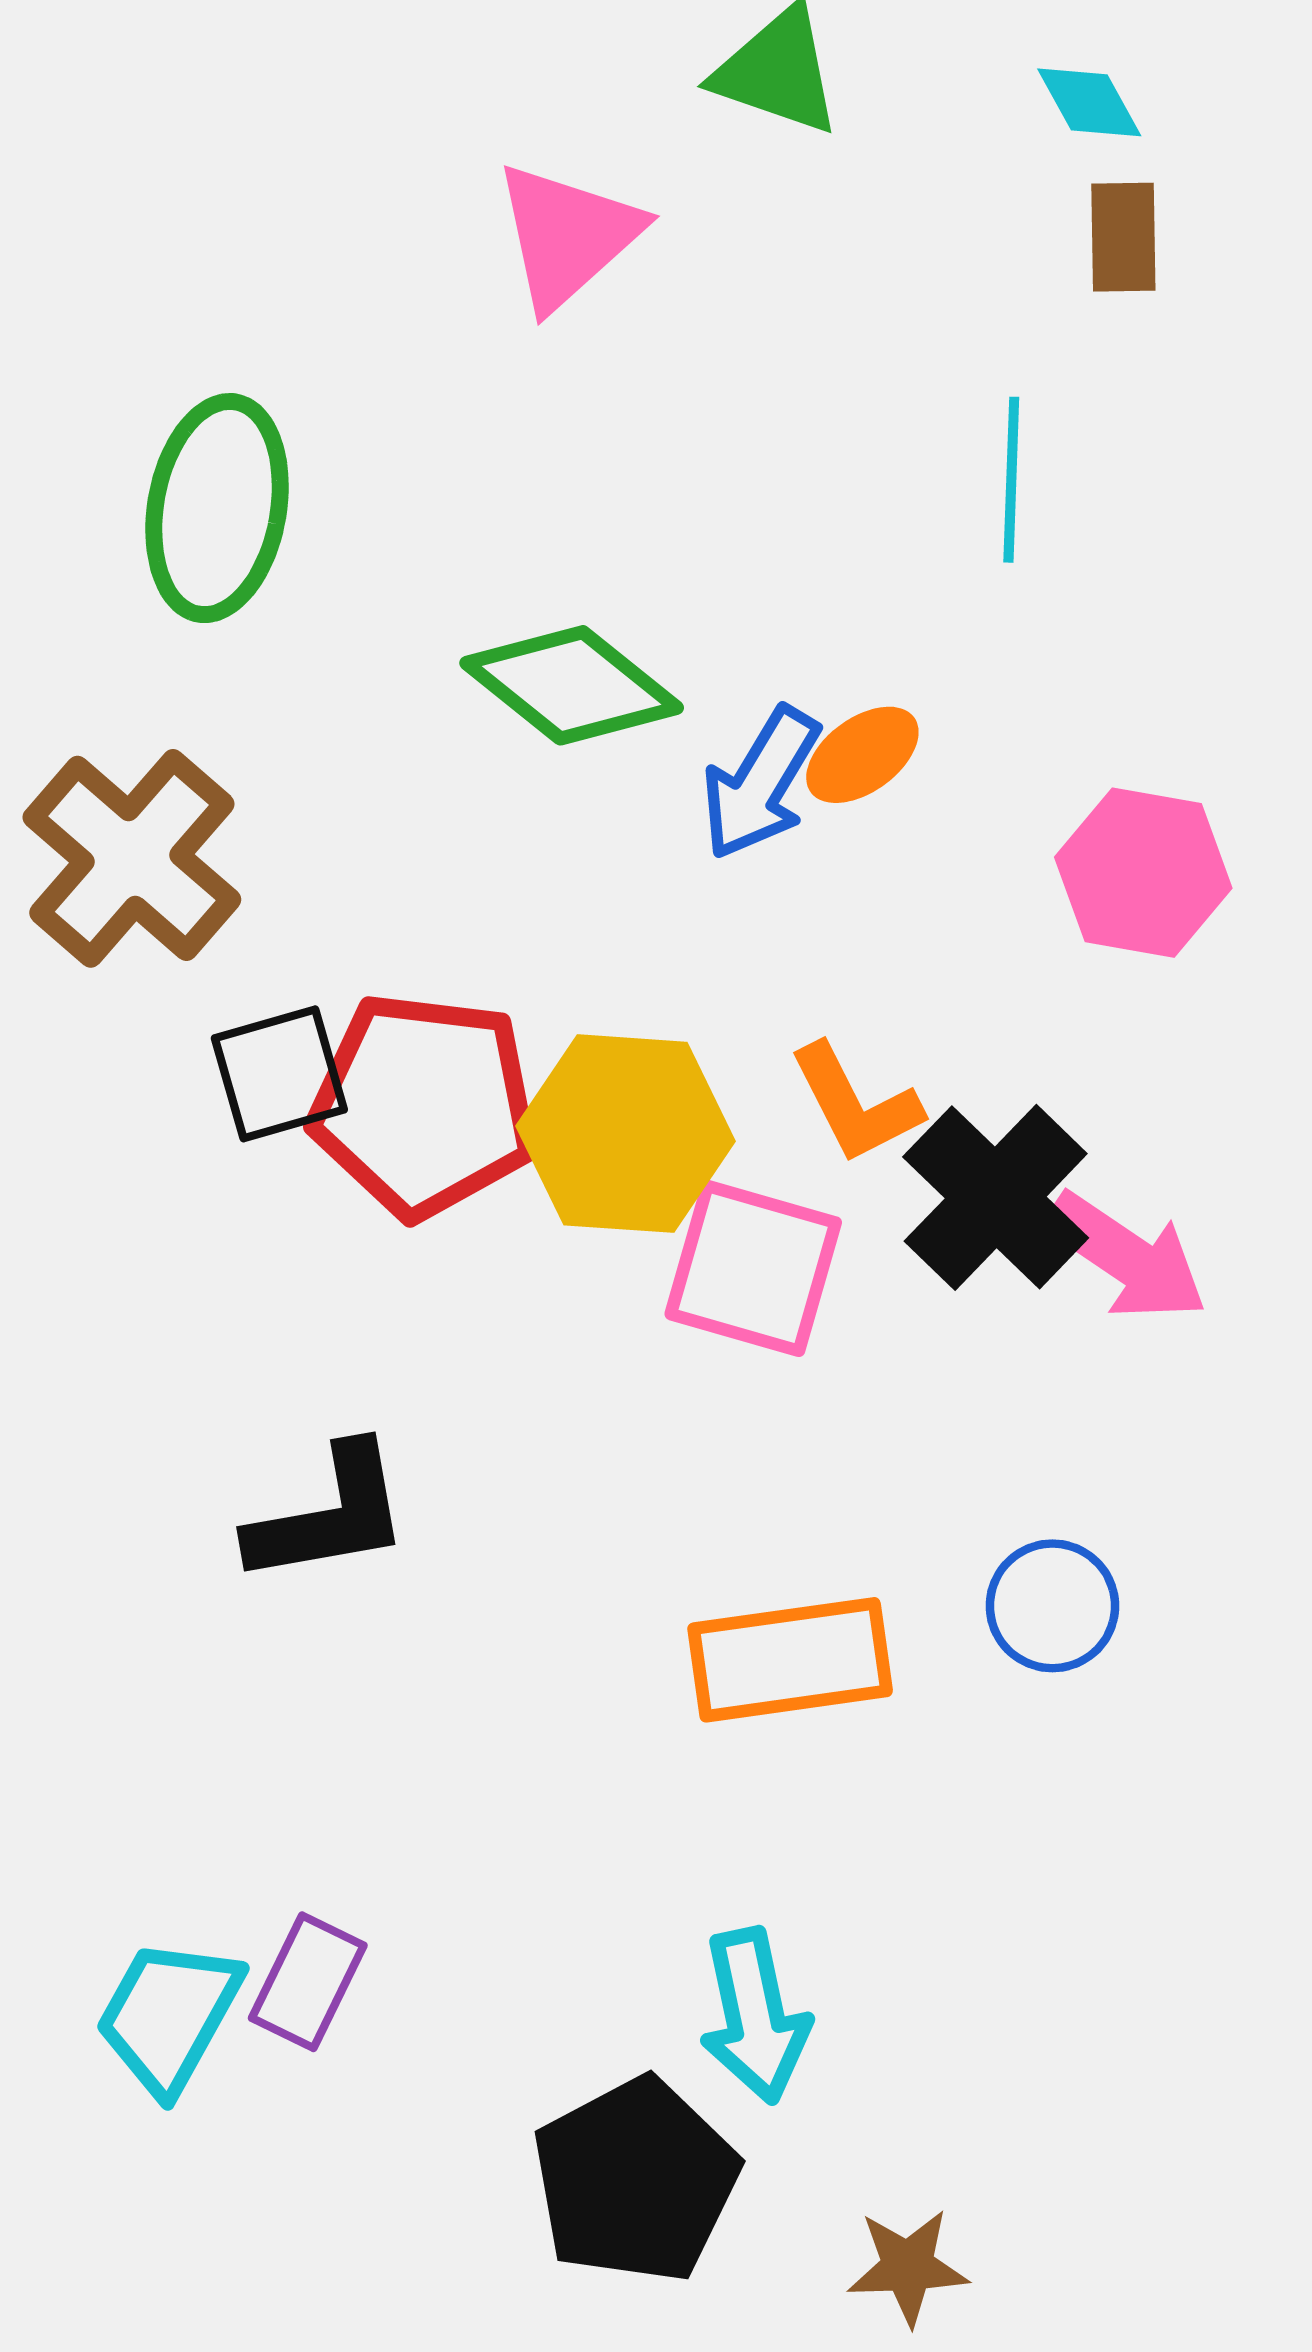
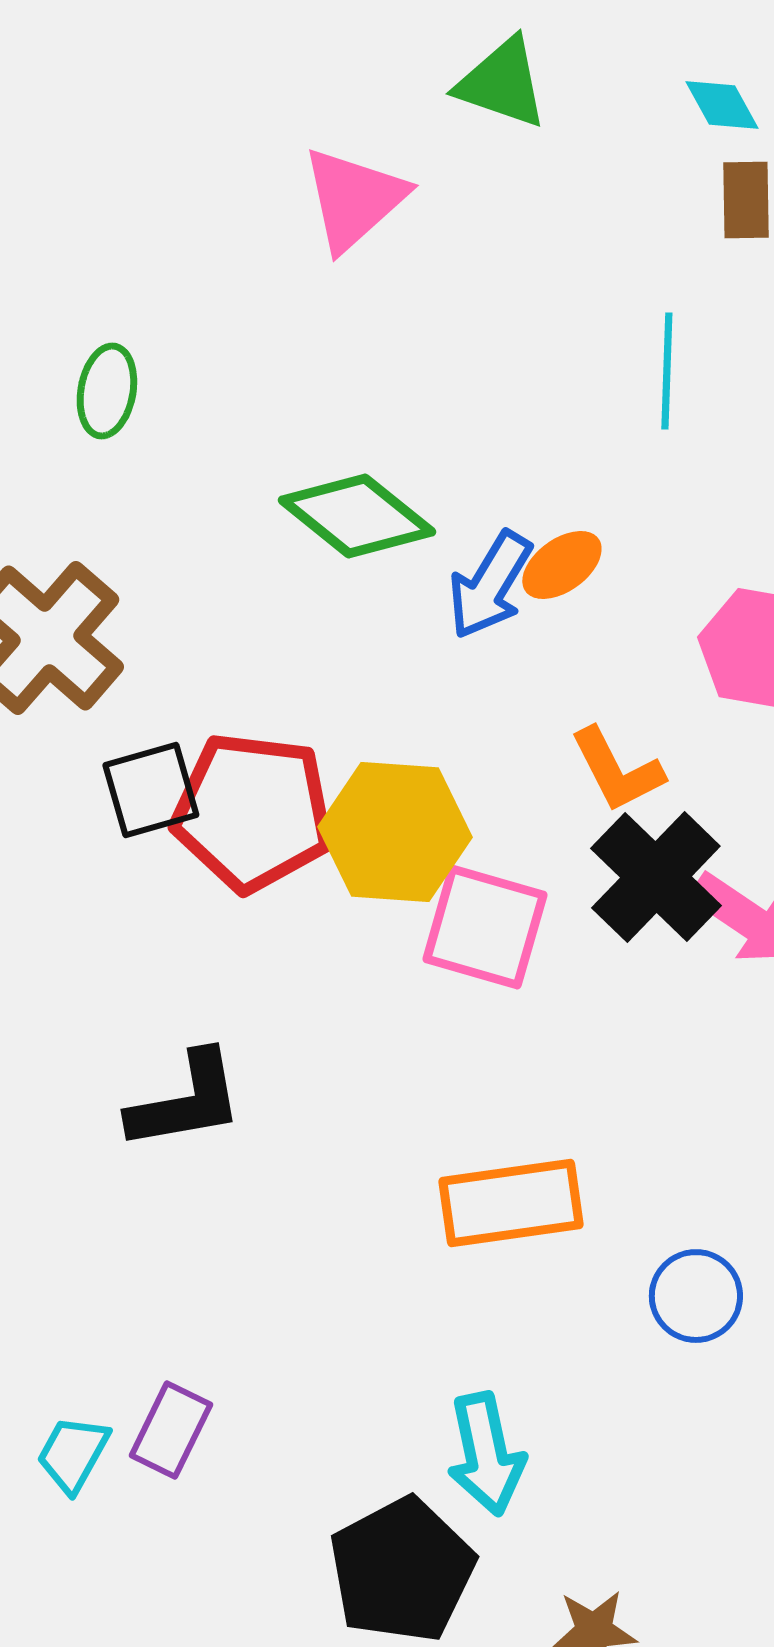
green ellipse: (217, 508) -> (107, 391), size x0.6
orange L-shape: (855, 1104) -> (617, 770), moved
blue circle: (1052, 1606) -> (696, 1296), moved
cyan trapezoid: (169, 2016) -> (73, 1454), size x0.7

